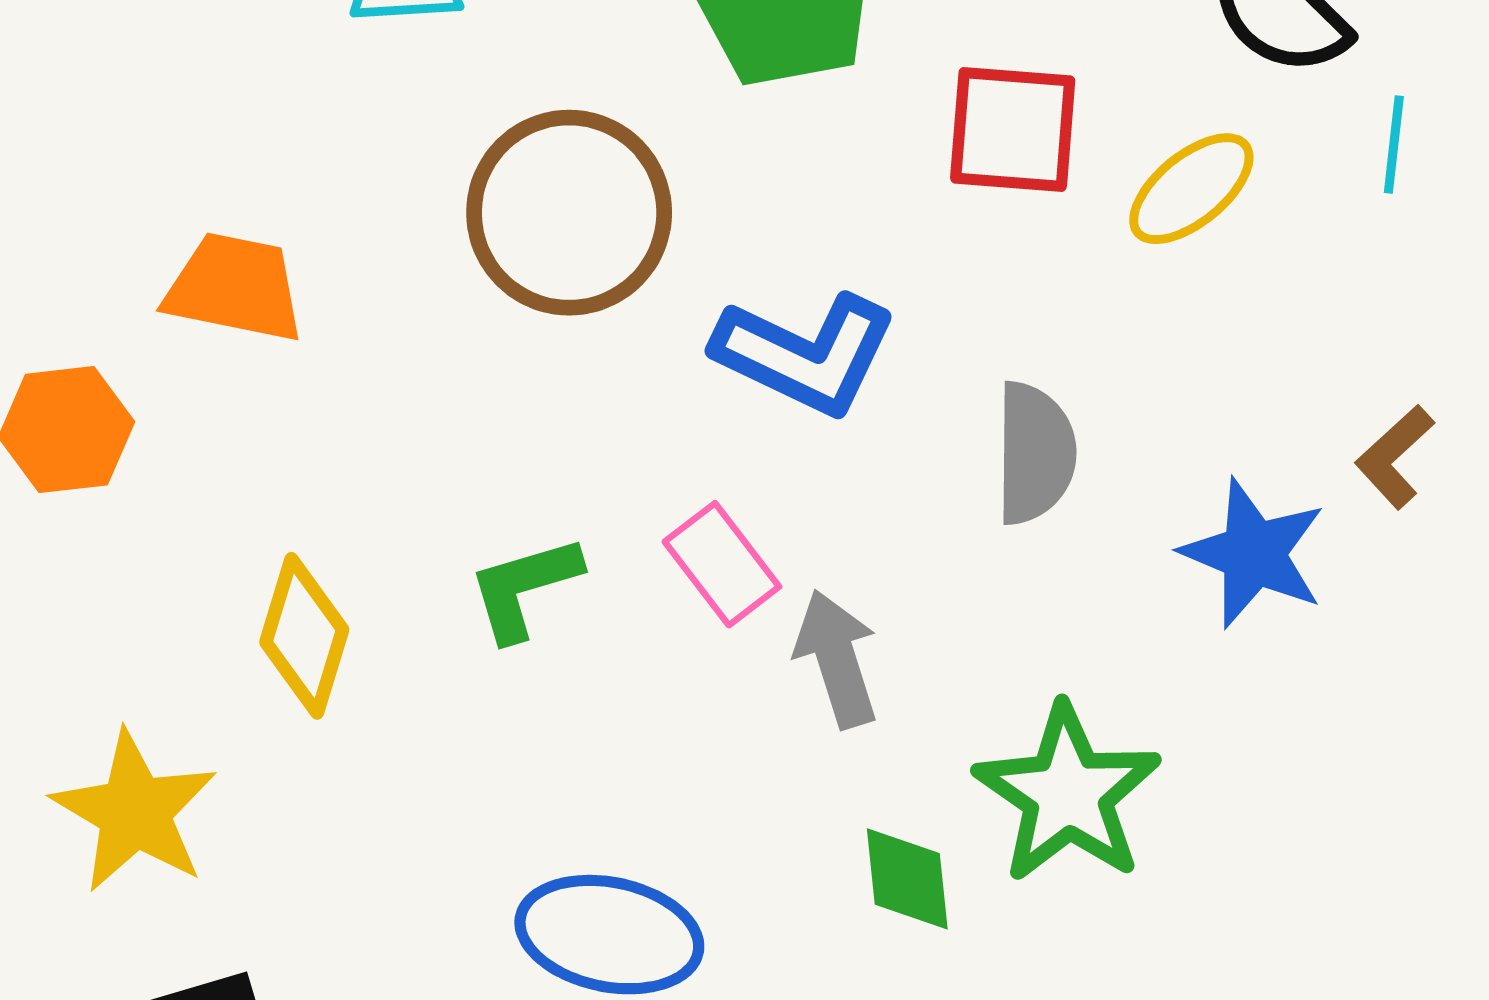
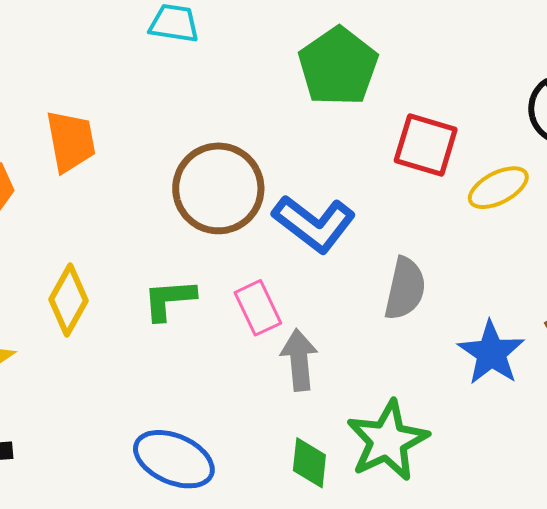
brown circle: (569, 213) -> (218, 188), moved
orange trapezoid: (235, 288) -> (71, 141), turned 56

